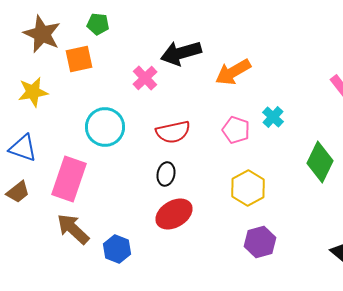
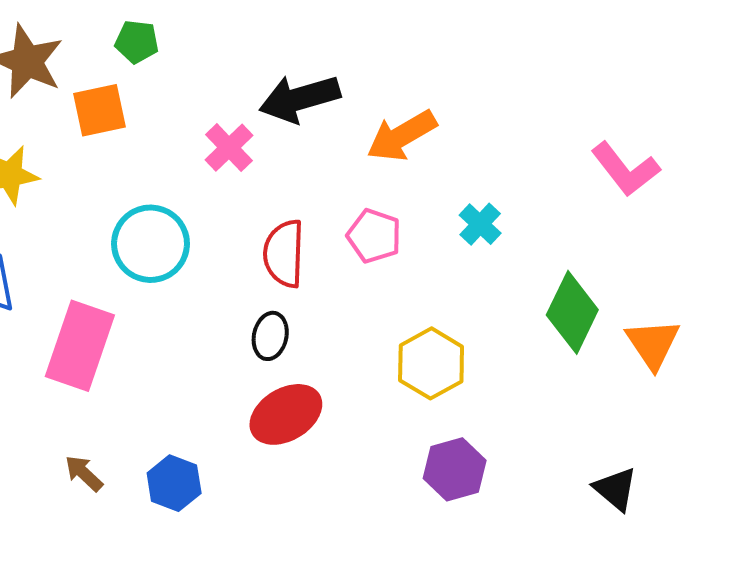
pink pentagon: (236, 130) -> (374, 236), moved
red semicircle: (173, 132) -> (284, 254), turned 104
brown arrow: (73, 229) -> (84, 473), moved, size x0.6

